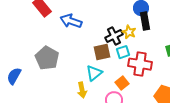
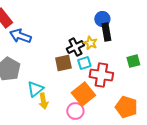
blue arrow: (71, 21) -> (20, 36), moved
cyan triangle: (94, 73) -> (35, 89), moved
orange square: (122, 83) -> (83, 94), size x1.6

